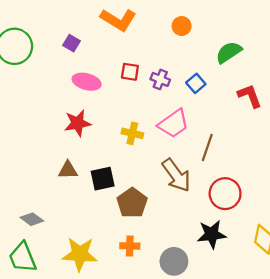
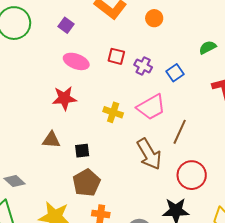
orange circle: (182, 26) -> (154, 18), moved
green semicircle: (229, 52) -> (208, 47), size x0.7
black square: (103, 179) -> (82, 151), size x0.7
brown pentagon: (132, 203) -> (86, 183), moved

